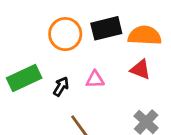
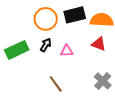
black arrow: (61, 87) -> (46, 45), moved

